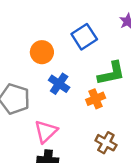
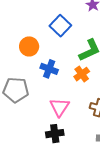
pink triangle: (46, 131) -> (59, 107), moved

